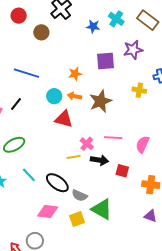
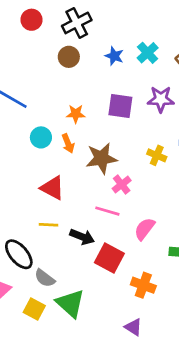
red circle: (19, 16) -> (32, 20), moved
brown circle: (41, 32) -> (69, 57), moved
orange arrow: (74, 96) -> (68, 144), turned -136
red triangle: (64, 119) -> (53, 188), moved
pink cross: (87, 144) -> (122, 185), moved
red square: (122, 171) -> (109, 258), size x1.5
yellow square: (77, 219) -> (34, 309), turned 35

